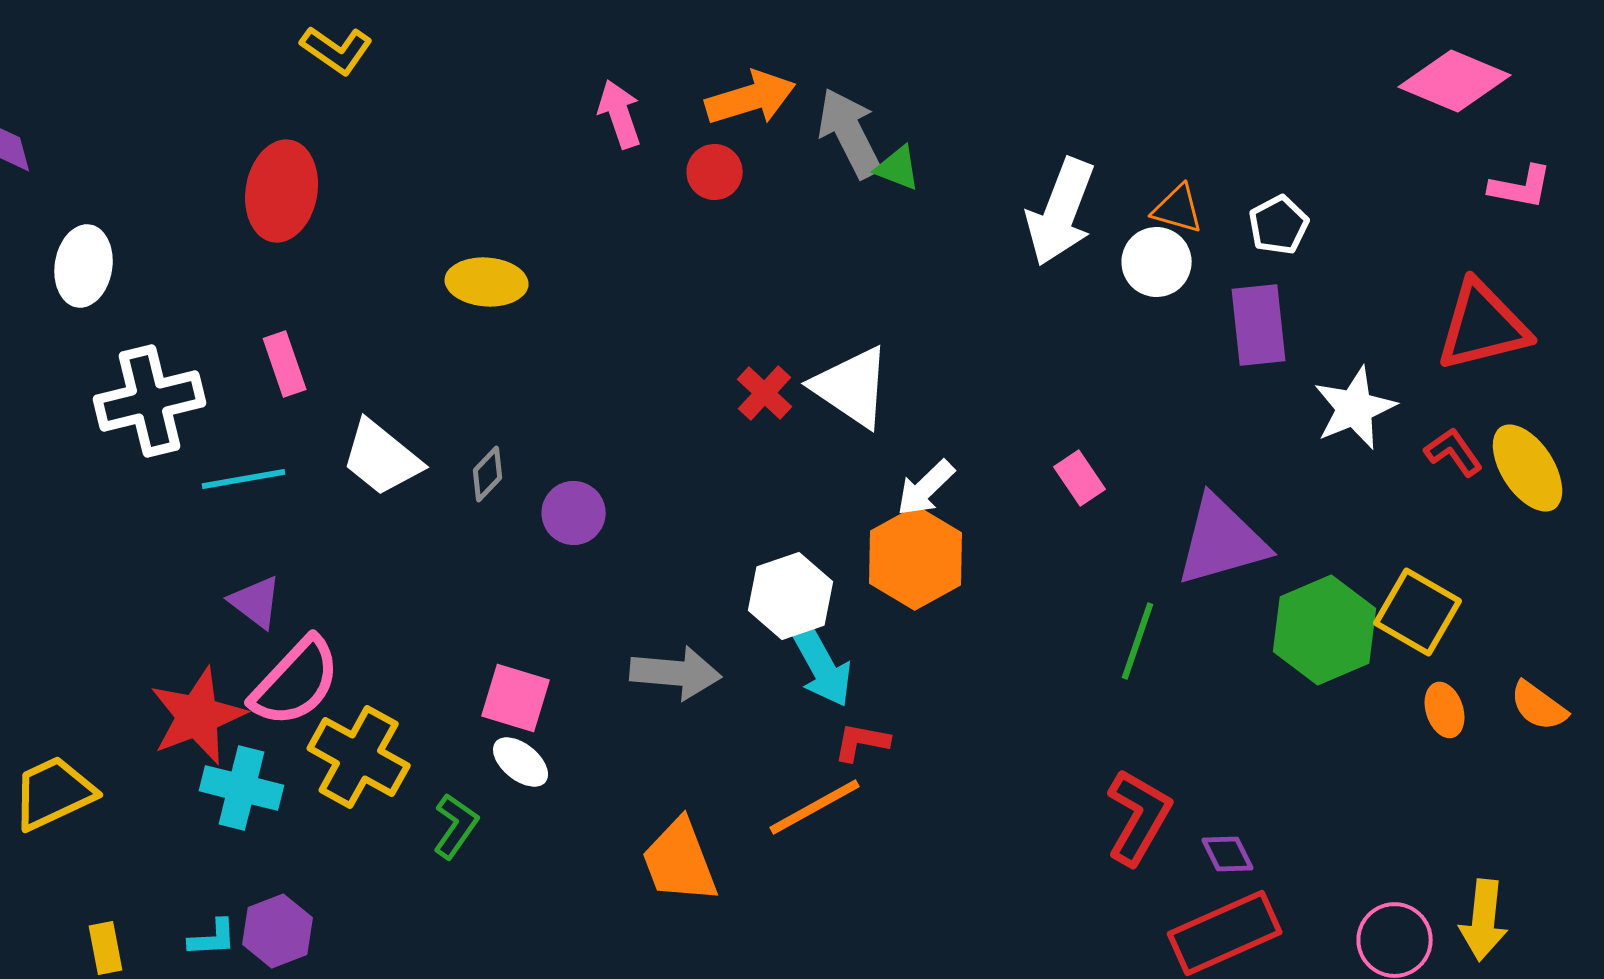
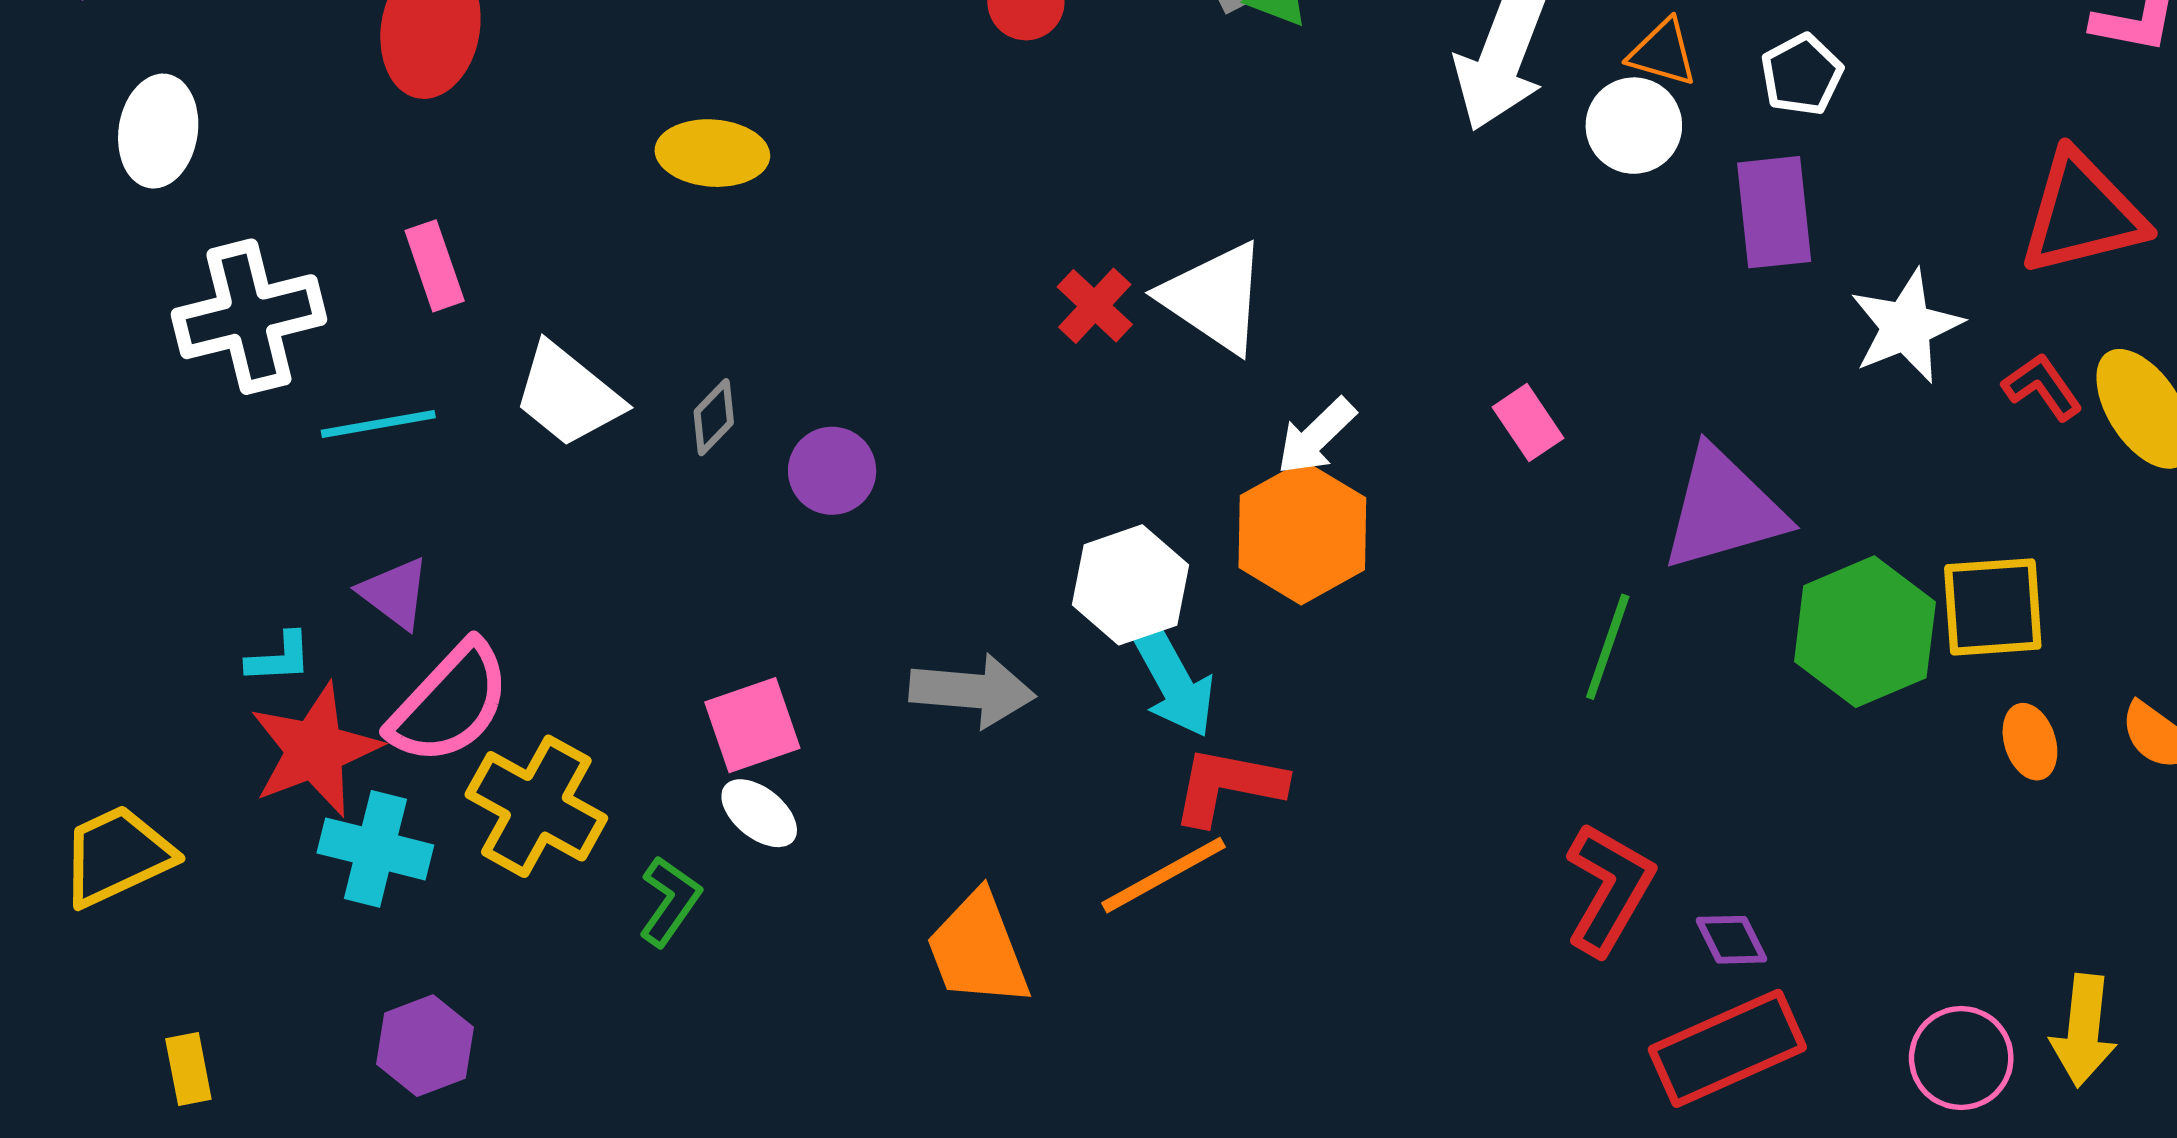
yellow square: (1418, 612) -> (1993, 607), turned -34
pink square: (516, 698) -> (752, 725), turned -36
red L-shape: (862, 742) -> (1228, 786), size x1.5
cyan L-shape: (213, 938) -> (279, 658), moved

